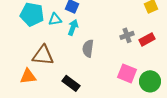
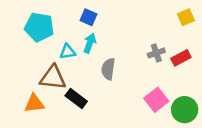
cyan triangle: (55, 19) -> (68, 52), moved
pink square: (127, 73) -> (156, 100), turned 30
black rectangle: (71, 83) -> (76, 99), moved

